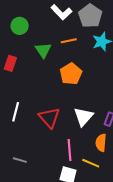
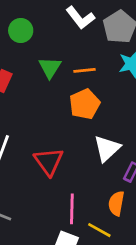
orange line: (69, 41) -> (84, 70), moved
white triangle: (83, 117) -> (107, 148), moved

